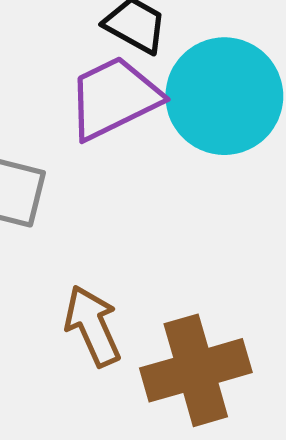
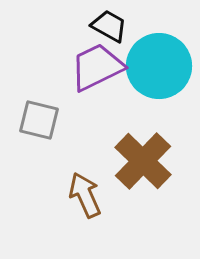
brown cross: (196, 370) -> (143, 161), moved, turned -30

